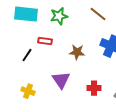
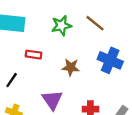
green star: (59, 16) -> (61, 26), moved
black line: (27, 55) -> (12, 80), moved

